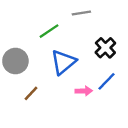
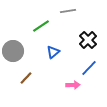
blue triangle: (63, 62) -> (53, 52), size x0.6
pink arrow: (84, 91) -> (73, 85), moved

